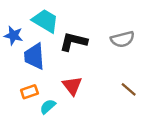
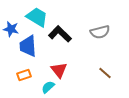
black L-shape: (73, 42) -> (60, 34), turned 30
cyan semicircle: (48, 107) -> (48, 87), moved

